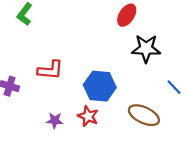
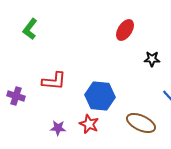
black star: (146, 48) -> (152, 59), moved, size x0.6

